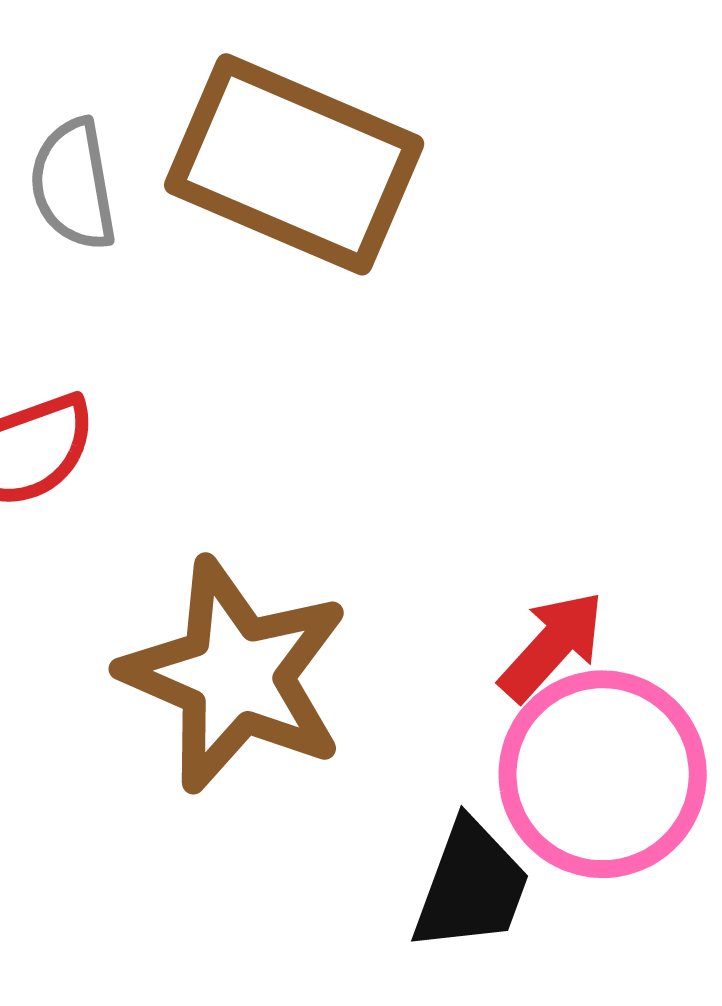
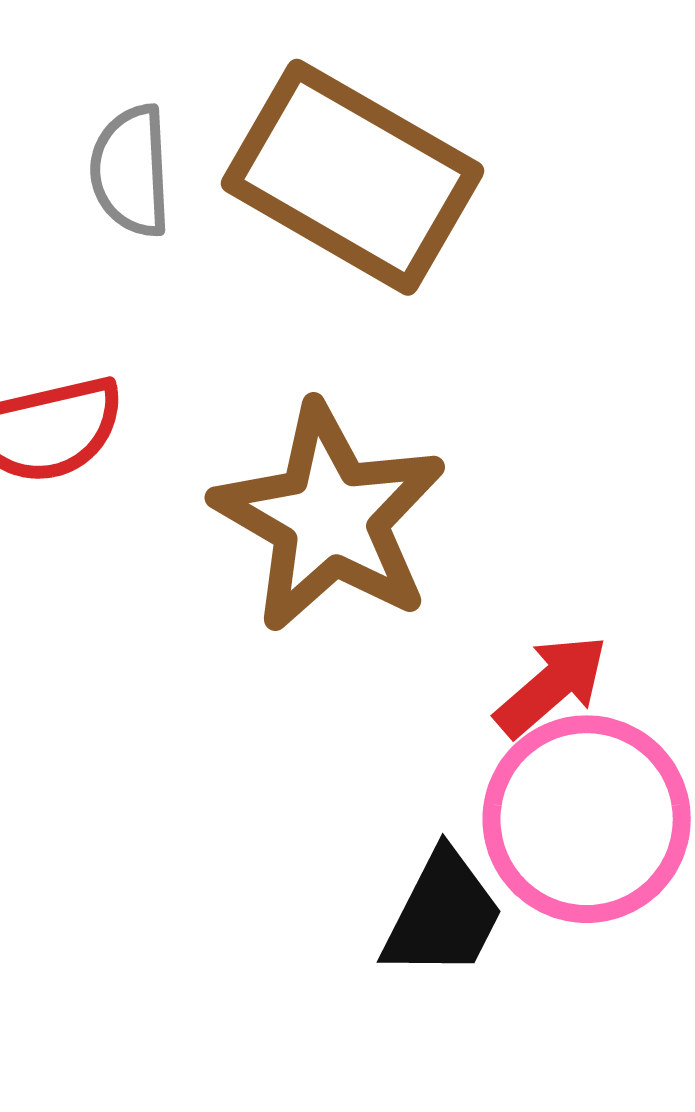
brown star: (235, 675) -> (330, 518), moved

